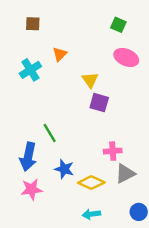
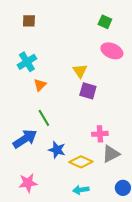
orange triangle: (60, 54) -> (40, 85), moved
blue arrow: (28, 157) -> (25, 139), turned -135
pink star: (32, 189) -> (28, 183), moved

